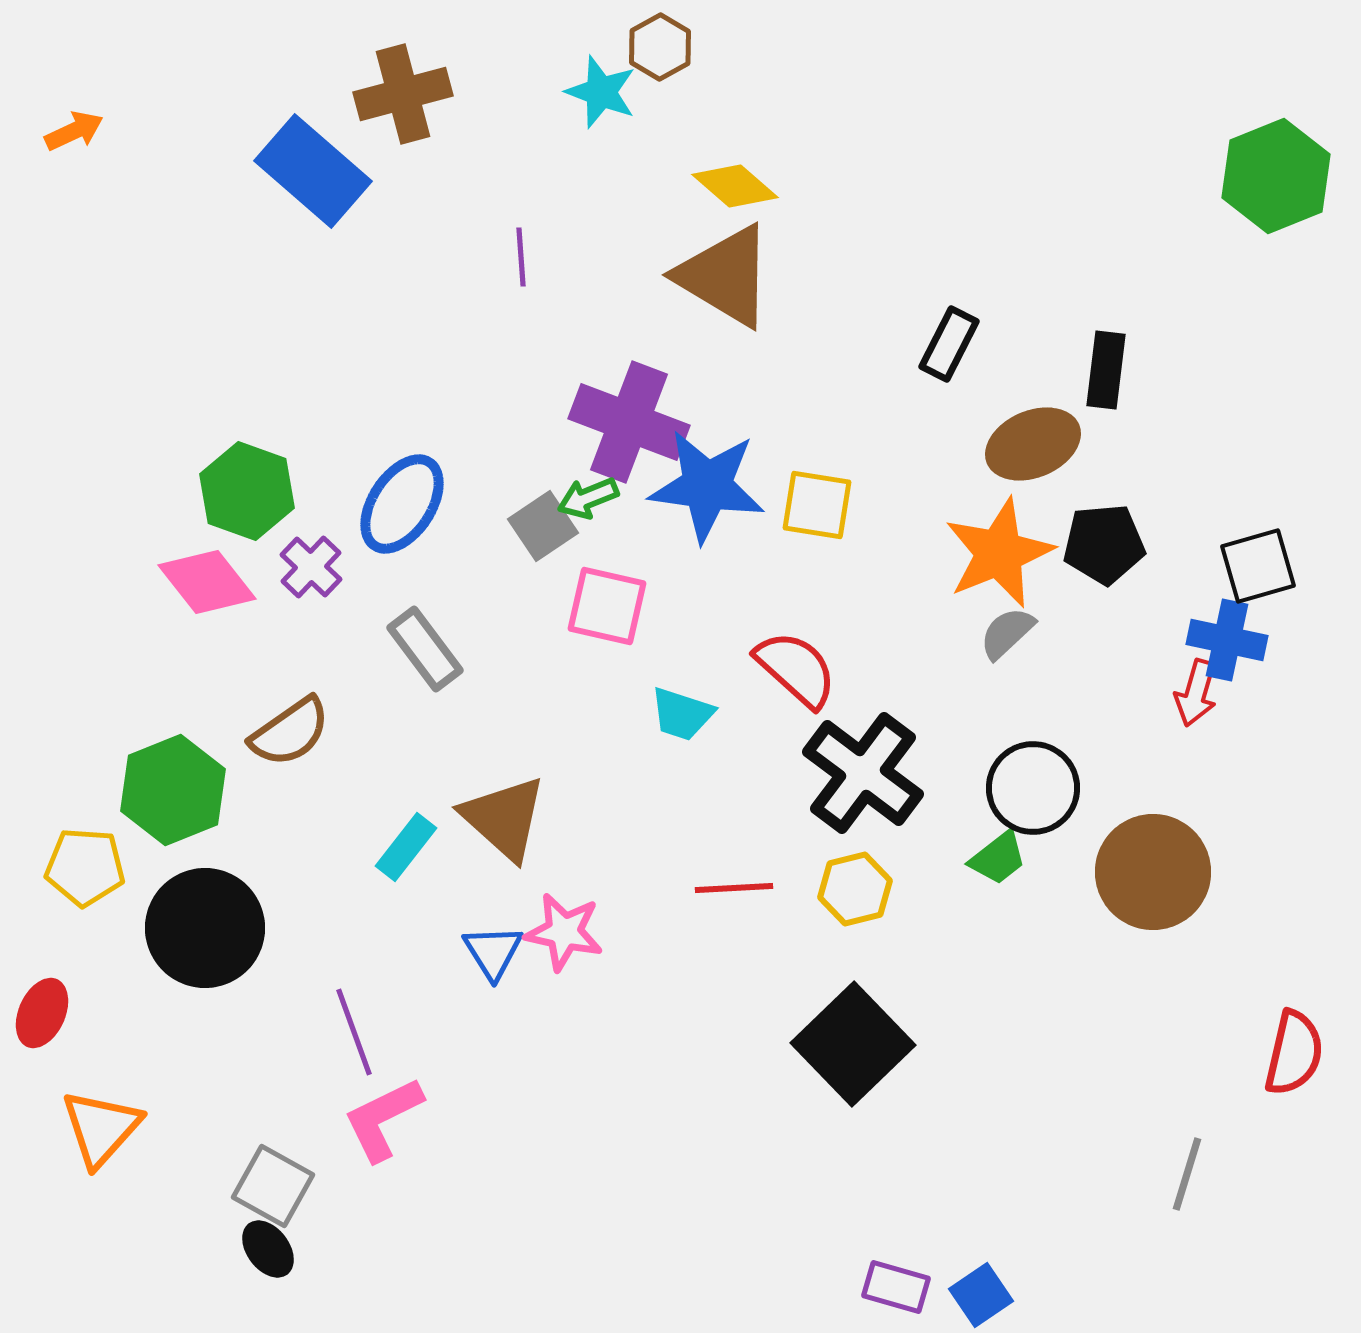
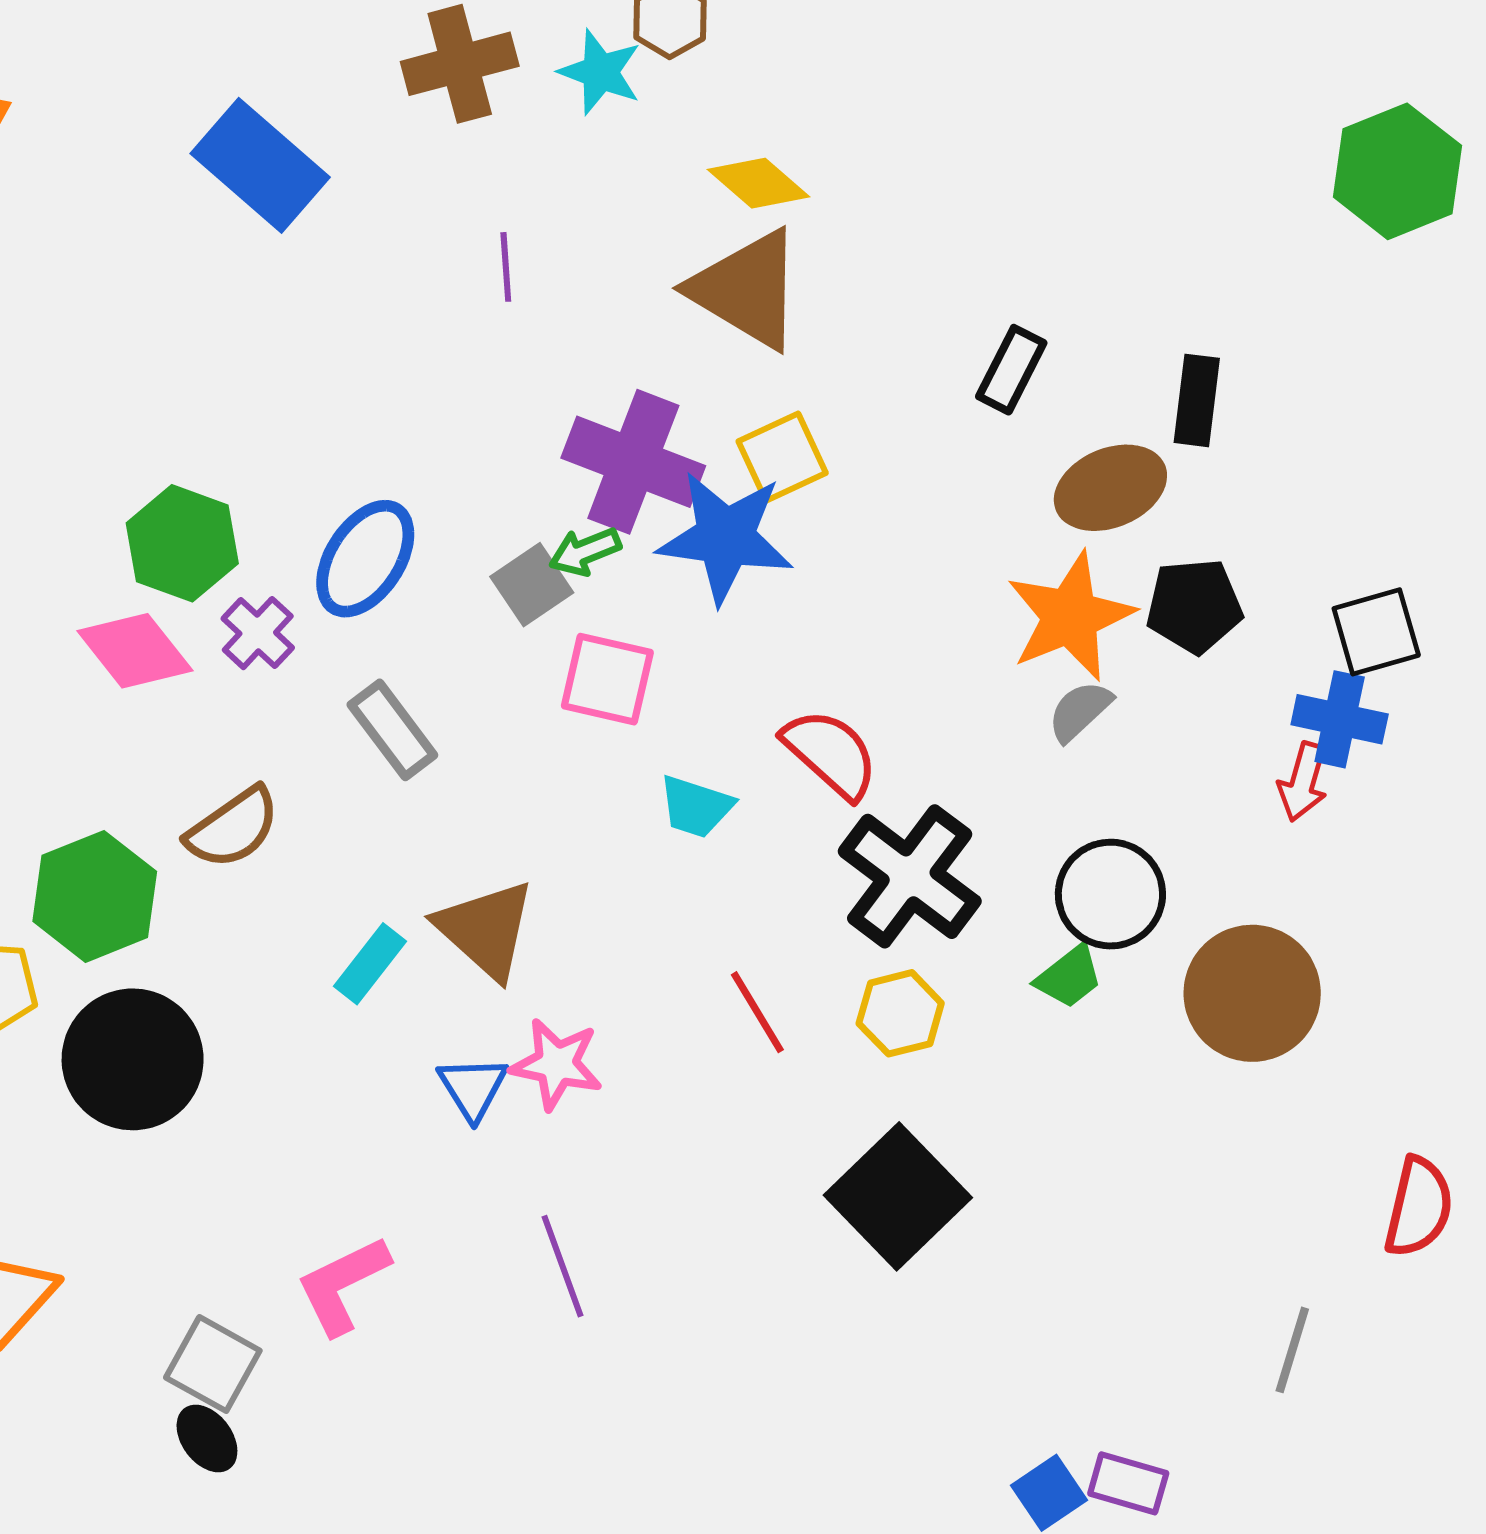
brown cross: (403, 94) -> (460, 64), moved
yellow square: (817, 505) -> (782, 457), moved, turned -34
red line: (734, 888) -> (757, 1012), turned 62
purple line: (354, 1032) -> (562, 1266), moved
purple rectangle: (896, 1287) -> (1128, 1483), moved

